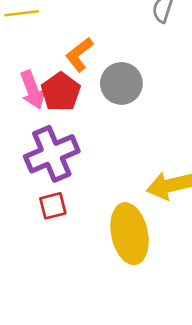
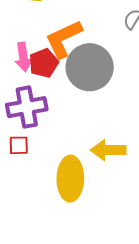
orange L-shape: (79, 54) -> (64, 39), size x1.6
gray circle: (121, 83) -> (90, 67), size x1.5

